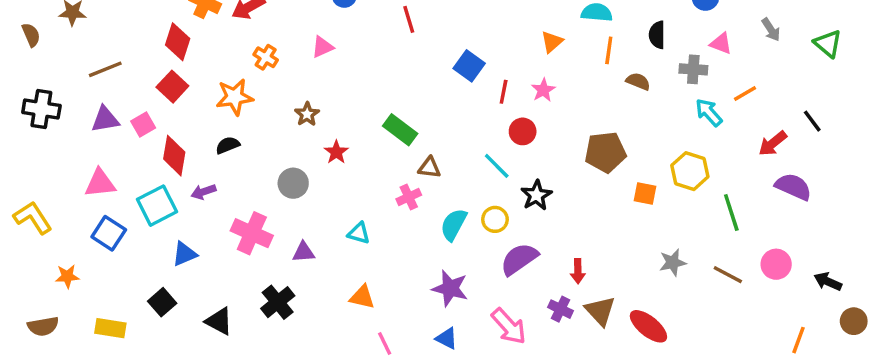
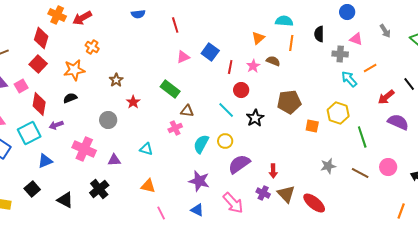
pink triangle: (323, 47) -> (183, 57), moved
brown semicircle: (638, 81) -> (273, 61), moved
black star: (536, 195) -> (255, 118), moved

